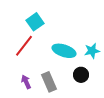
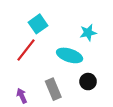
cyan star: (92, 51) -> (88, 33), moved
purple arrow: (26, 82) -> (22, 96), moved

